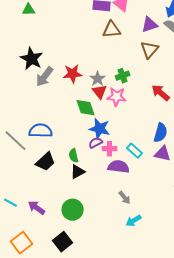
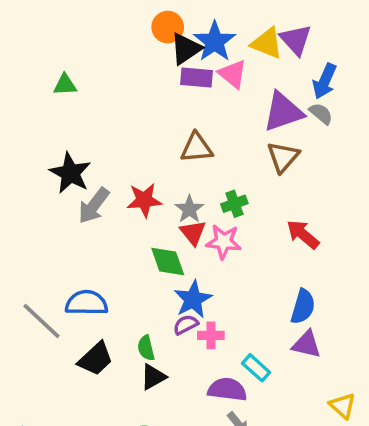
purple triangle: (150, 25) -> (283, 112), size x1.4
brown triangle: (112, 30) -> (197, 148), moved
blue star: (100, 129) -> (193, 299), turned 30
cyan rectangle: (135, 151) -> (256, 368), moved
purple semicircle: (119, 167) -> (227, 389), moved

